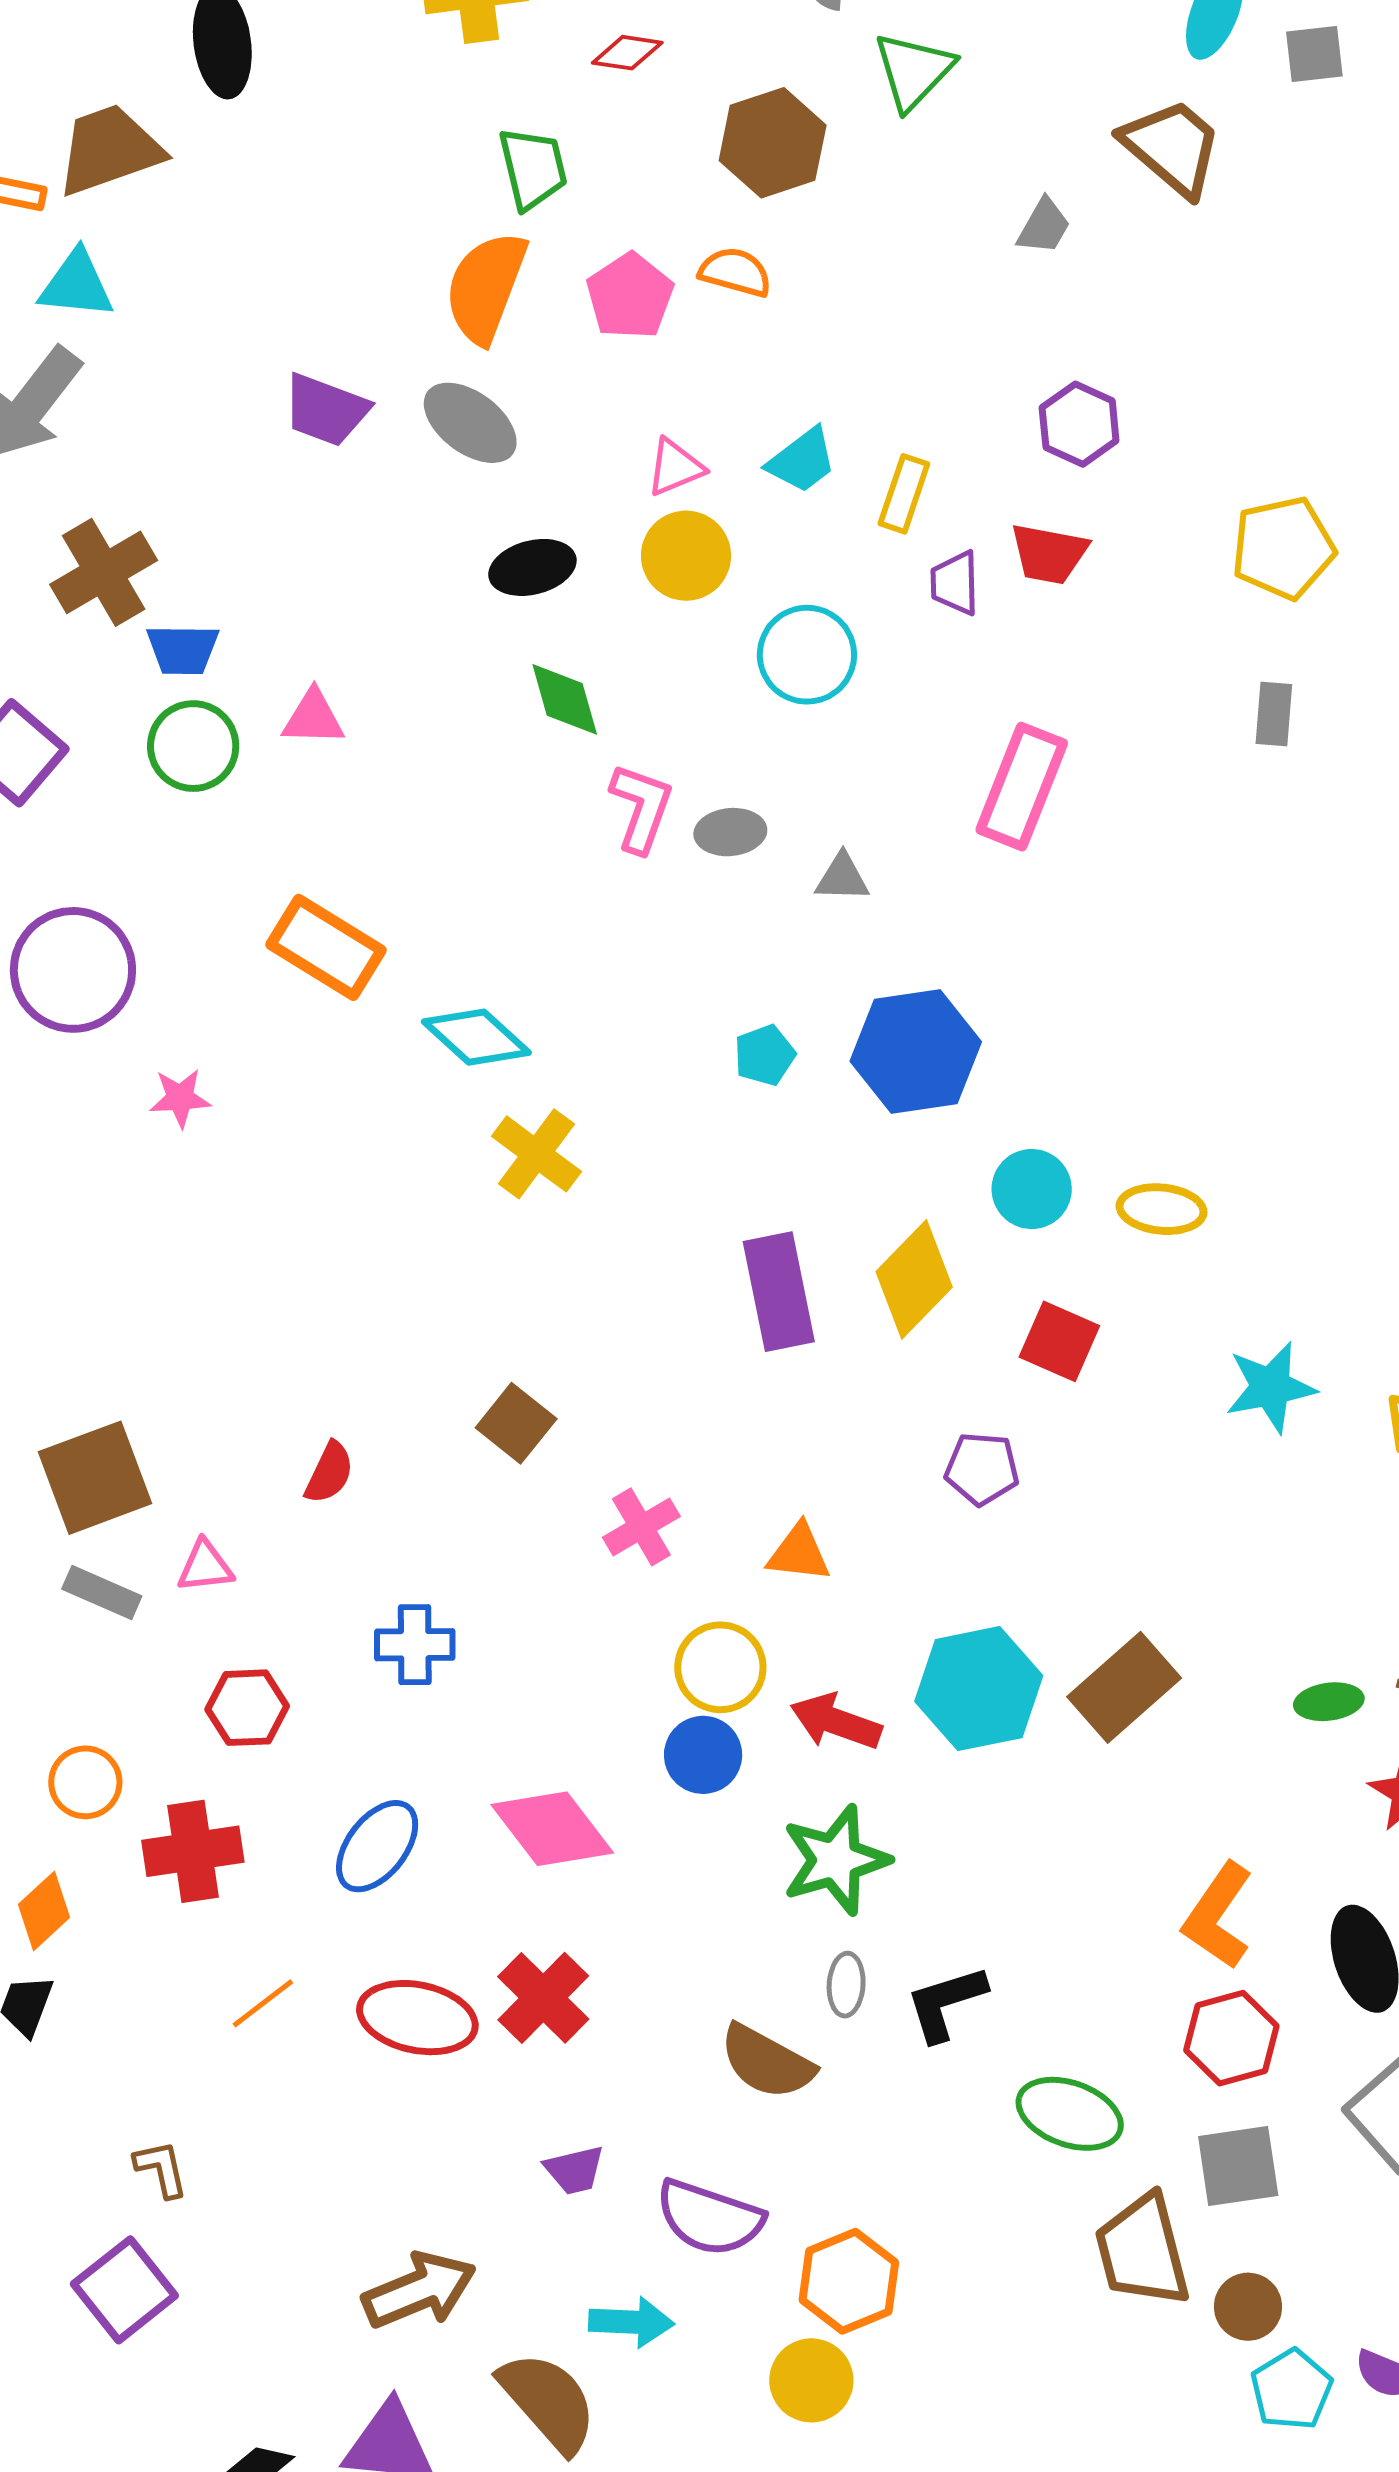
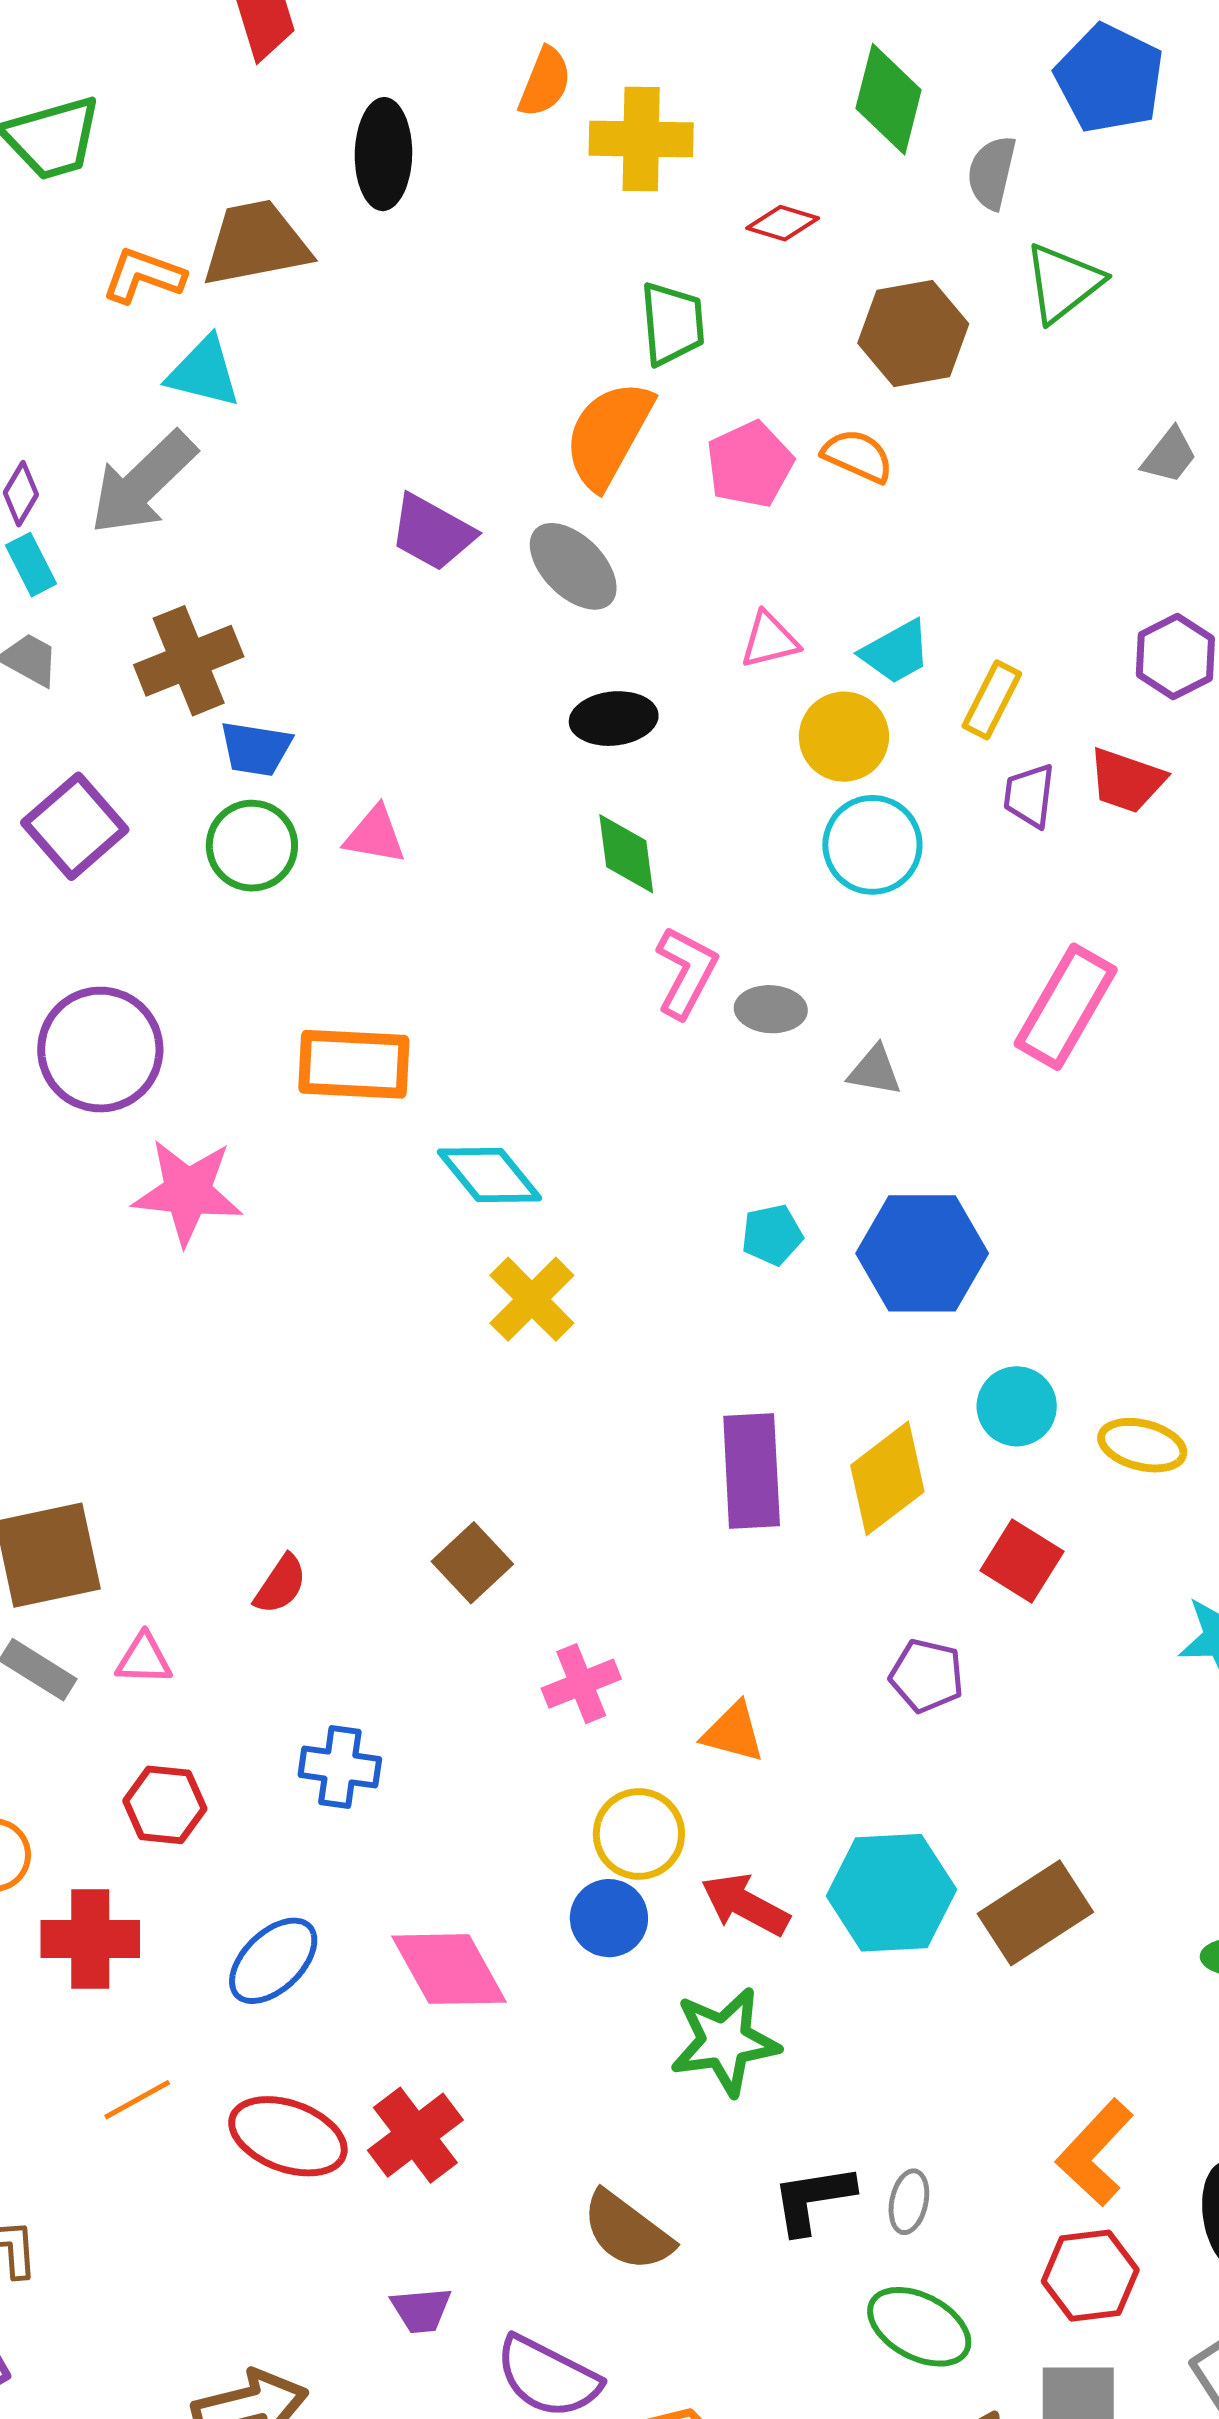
yellow circle: (686, 556) -> (844, 737), moved
orange rectangle: (326, 947) -> (354, 1064), turned -37
pink star: (180, 1098) -> (188, 1192), size x1.8
gray ellipse: (846, 1985) -> (909, 2202), moved

